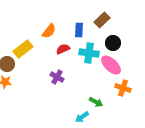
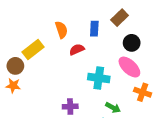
orange semicircle: (49, 31) -> (61, 30), turned -56
cyan cross: (89, 53) -> (99, 78), moved
purple cross: (57, 77) -> (70, 106), moved, turned -32

